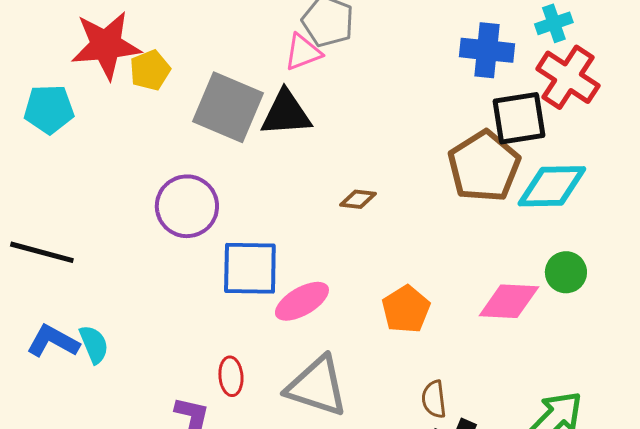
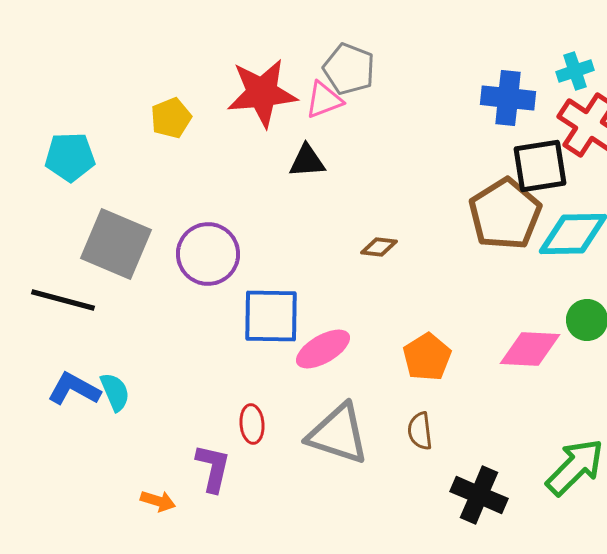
red star: (106, 45) -> (262, 93), moved
gray square: (228, 107) -> (116, 244), moved
black triangle: (286, 113) -> (307, 161), size x0.7
brown semicircle: (434, 399) -> (420, 431), moved

